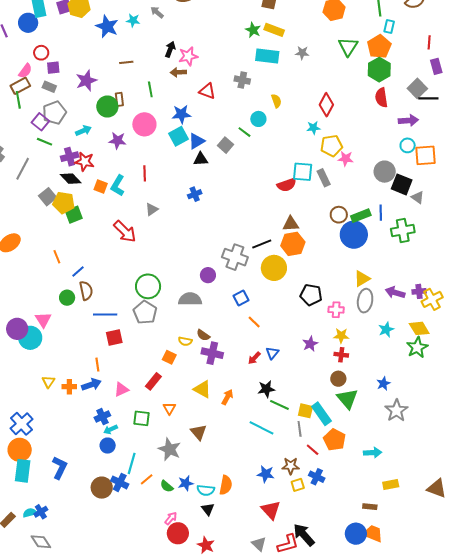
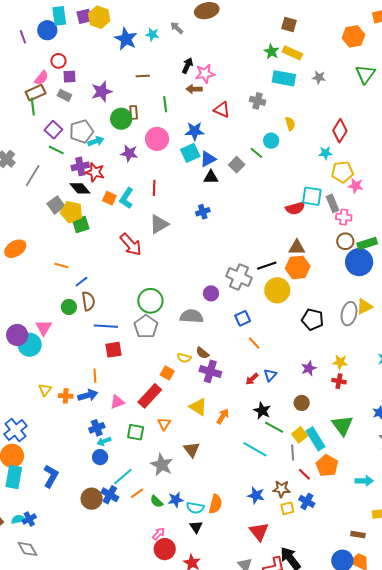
gray pentagon: (54, 113) -> (81, 131), moved
gray triangle: (152, 209) -> (159, 224), size x1.5
orange line: (57, 257) -> (61, 265), turned -56
gray ellipse: (365, 301) -> (349, 314), moved
pink cross: (336, 310) -> (344, 217), moved
brown circle: (338, 379) -> (302, 403), moved
red rectangle: (153, 381) -> (150, 396), size x1.4
black star: (266, 389) -> (262, 411), turned 30
yellow square: (305, 411) -> (300, 435), turned 35
cyan line: (132, 463) -> (123, 476), turned 30

